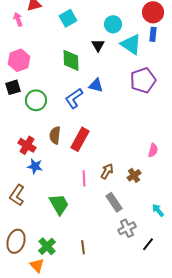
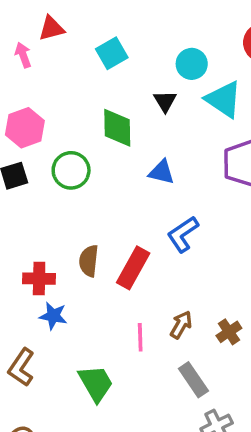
blue L-shape: (74, 98) -> (183, 234), moved
green circle: (36, 100) -> (71, 170), moved
red cross: (27, 145) -> (39, 279), turned -30

